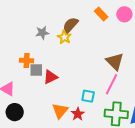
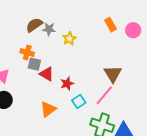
brown semicircle: (70, 25) -> (34, 25), moved
red triangle: (50, 77) -> (47, 74), turned 42
cyan square: (88, 96) -> (79, 101), turned 32
red star: (78, 114) -> (67, 84), moved

